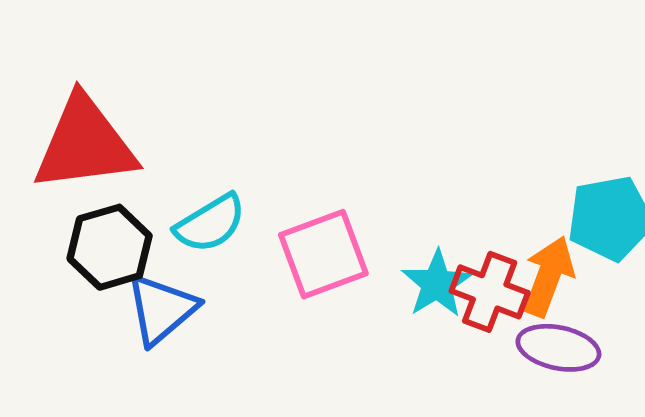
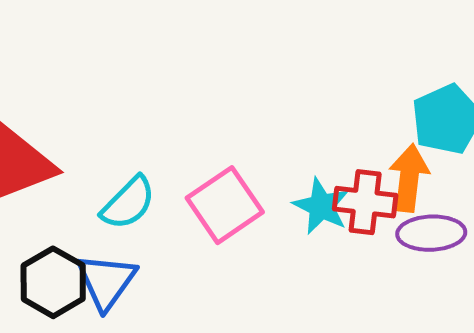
black hexagon: (110, 247) -> (53, 282), moved

